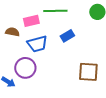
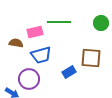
blue rectangle: (67, 36) -> (69, 72), moved
brown square: (88, 72) -> (91, 58), moved

